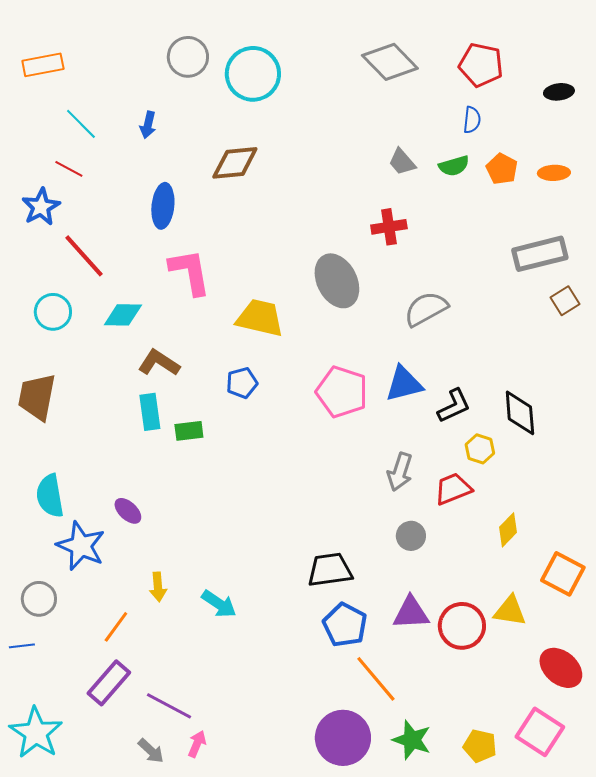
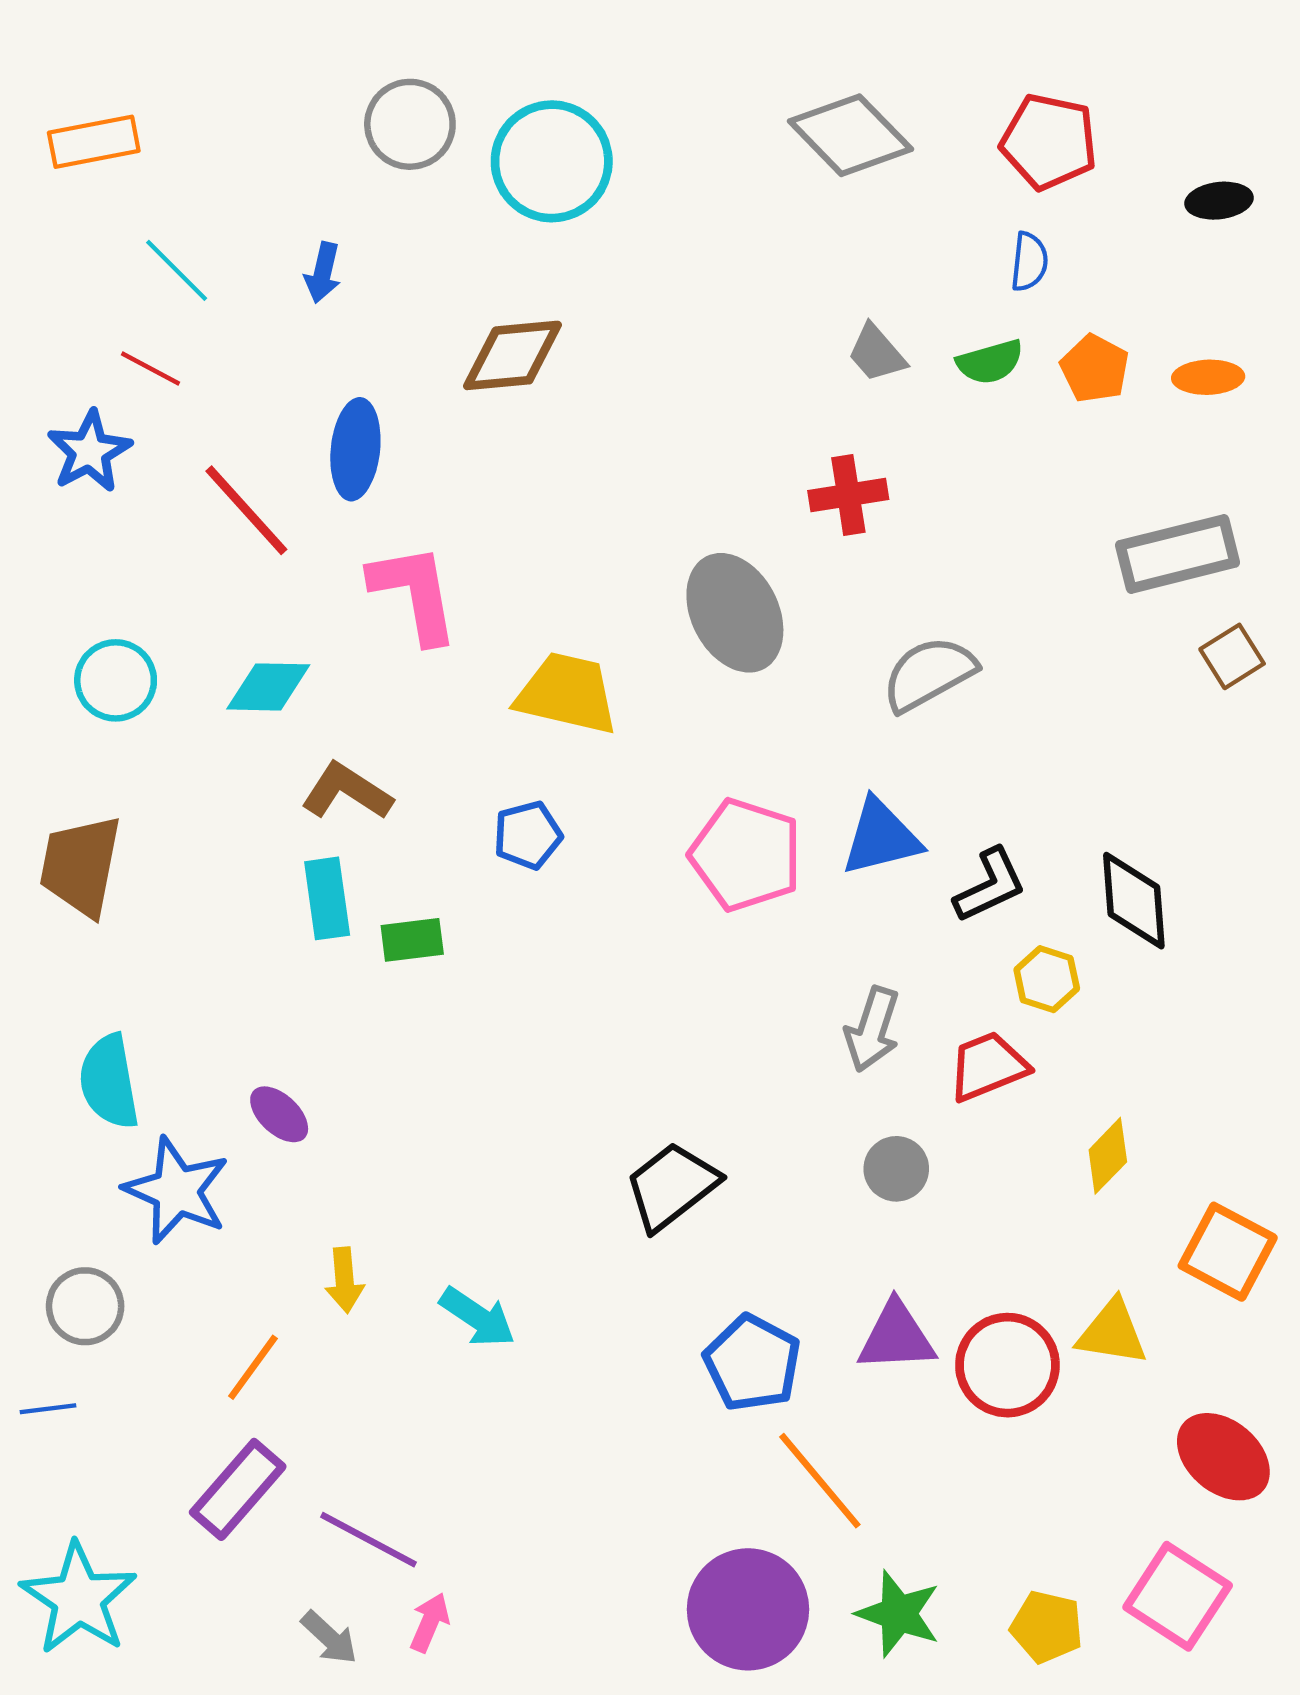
red line: (84, 256) -> (246, 510), moved
black trapezoid: (330, 570) -> (672, 1186), moved, turned -30

